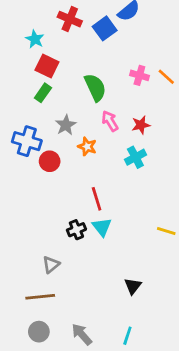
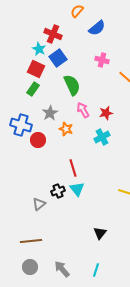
blue square: (105, 28) -> (58, 58), moved
cyan star: (35, 39) -> (39, 49), moved
pink cross: (139, 75) -> (102, 60), moved
gray triangle: (51, 265) -> (39, 204), moved

